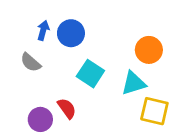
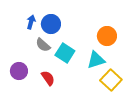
gray semicircle: (31, 62) -> (43, 45), moved
yellow square: (154, 111) -> (111, 80), turned 30
purple circle: (40, 119) -> (19, 71), moved

